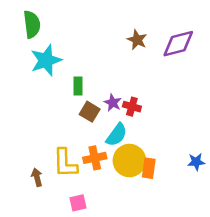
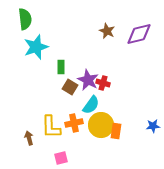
purple star: (113, 103) -> (88, 80), size x1.5

